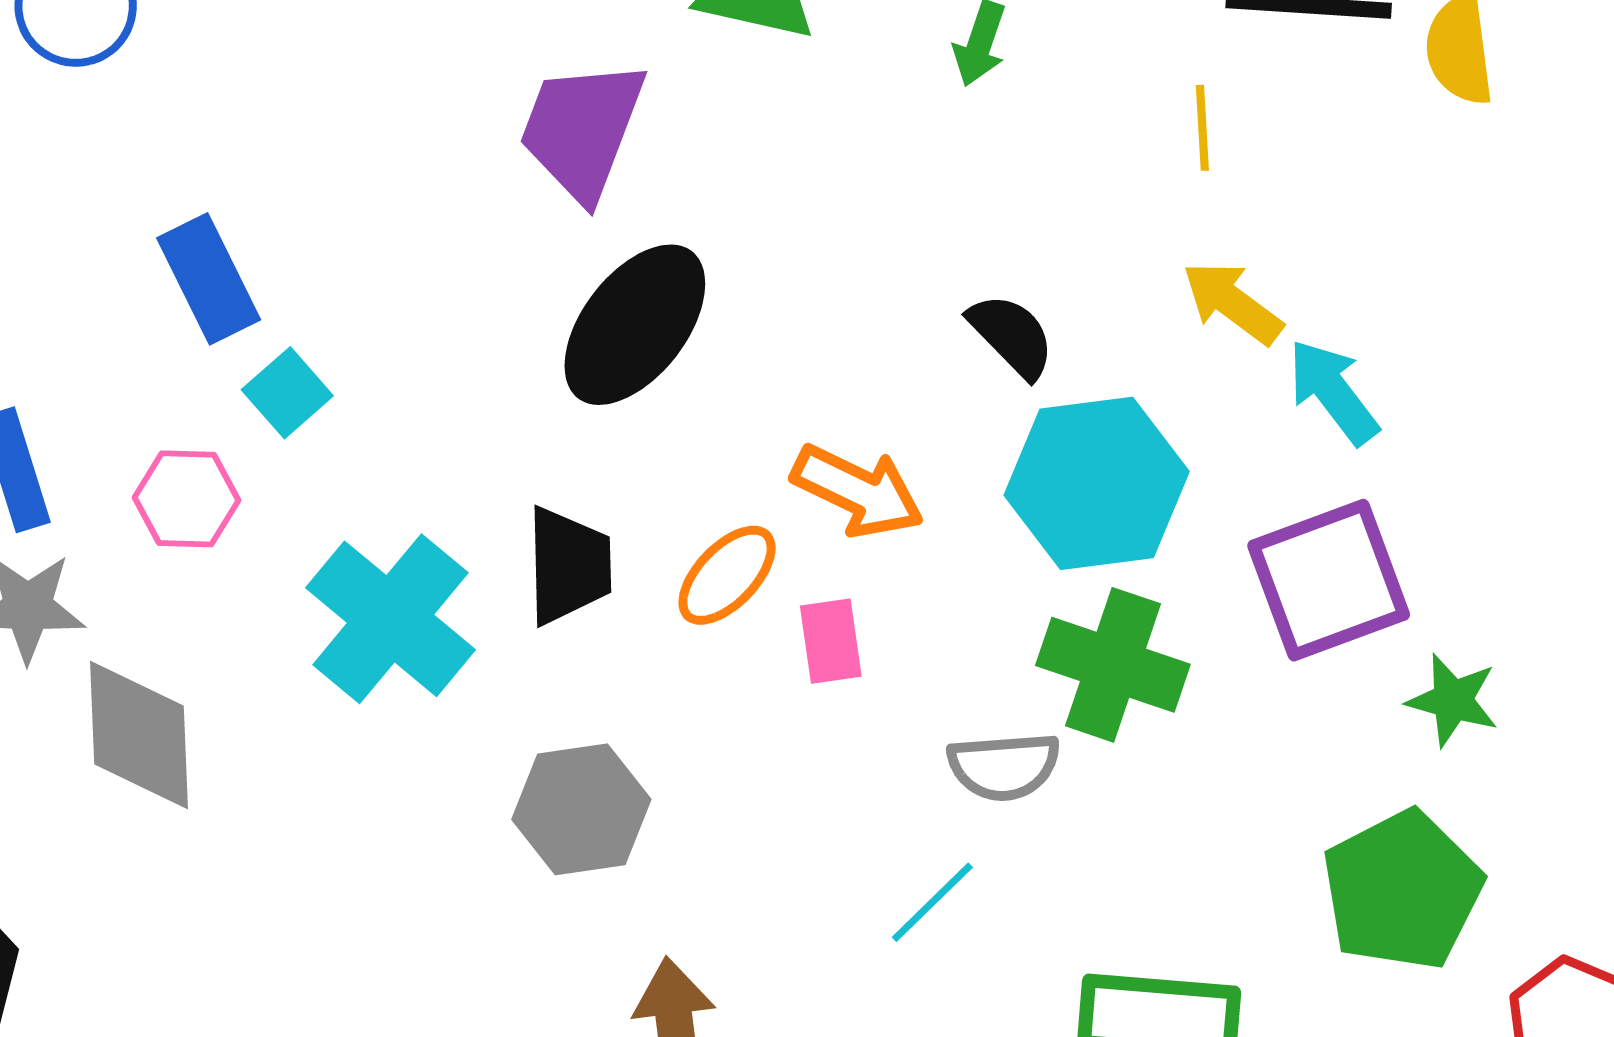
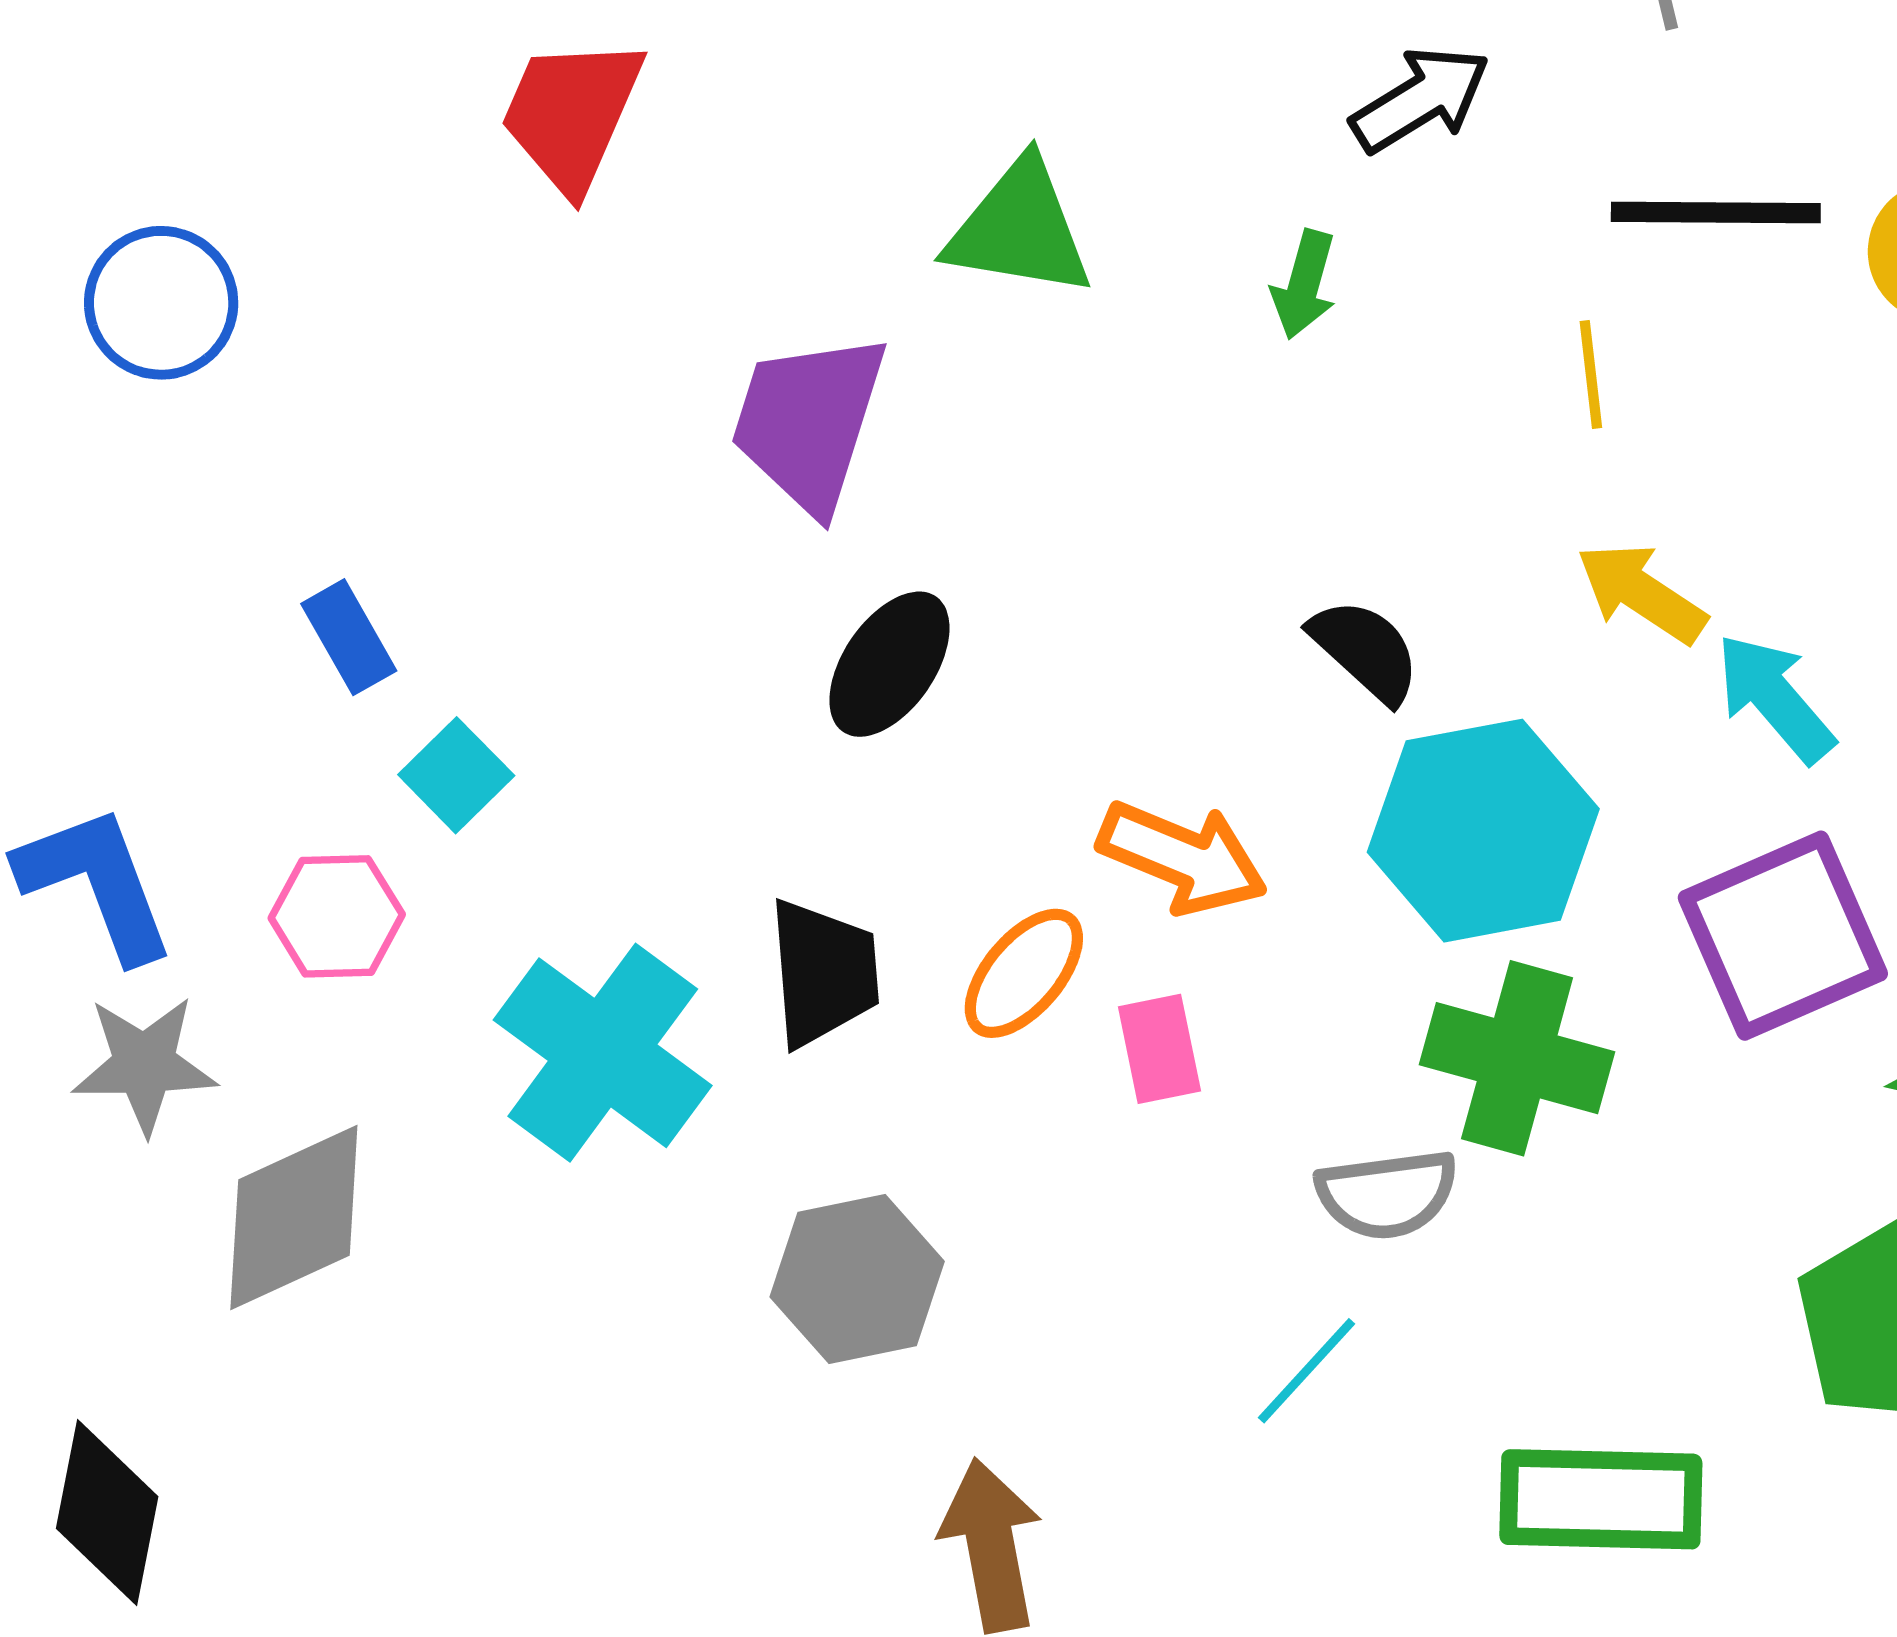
blue rectangle: (209, 279) -> (349, 637), size x0.7
black ellipse: (635, 325) -> (889, 664), size x0.7
gray diamond: (139, 735) -> (294, 1217), turned 71

